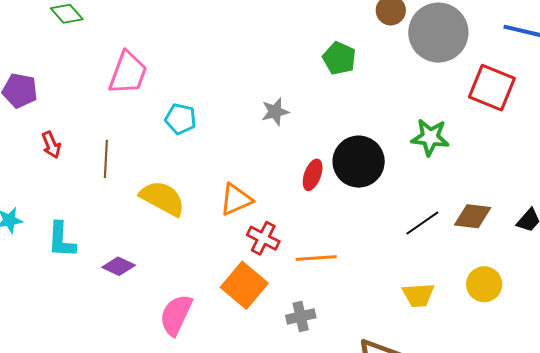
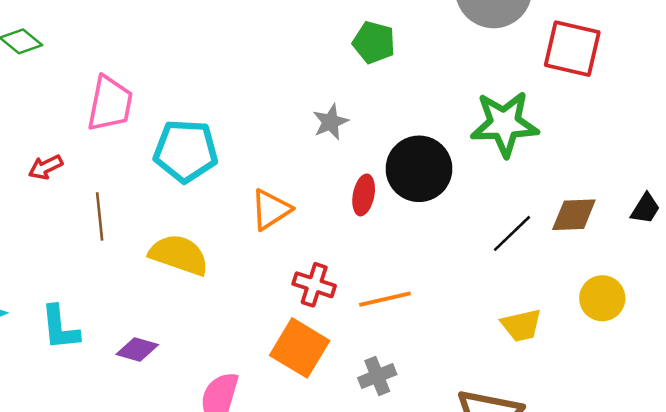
gray star: (275, 112) -> (330, 122), moved
cyan pentagon: (181, 119) -> (186, 151), size x1.6
green star: (430, 137) -> (504, 124), size x1.4
red arrow: (51, 145) -> (46, 167), moved, turned 96
orange triangle: (236, 199) -> (271, 210), moved

